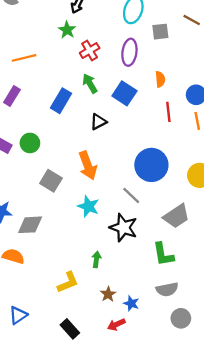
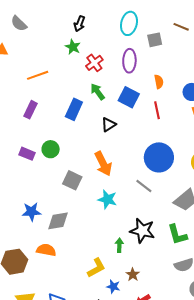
red line: (168, 112) -> (157, 110), moved
black star: (123, 228) -> (142, 231), moved
blue star: (131, 303) -> (113, 287), moved

